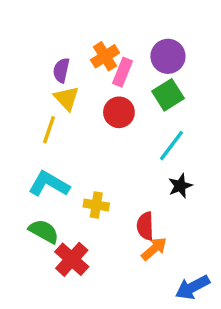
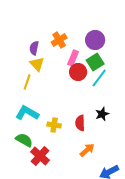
pink rectangle: (122, 72) -> (73, 58), moved
red circle: (119, 112) -> (78, 72), moved
cyan line: (171, 146) -> (99, 78), moved
red semicircle: (145, 226) -> (80, 123), moved

